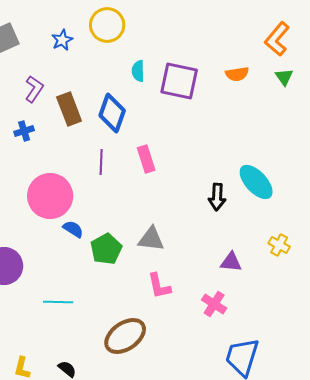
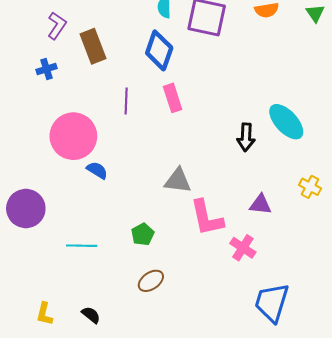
blue diamond: (112, 113) -> (159, 50), moved
green pentagon: (106, 249) -> (143, 234), moved, size x0.7
pink L-shape: (159, 286) -> (207, 218), moved, size x1.4
brown ellipse: (125, 336) -> (151, 281), size x0.6

